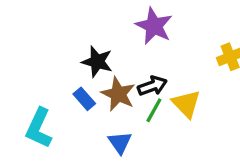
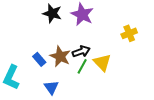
black star: (97, 62) -> (52, 13), moved
blue triangle: (120, 143) -> (51, 87), moved

